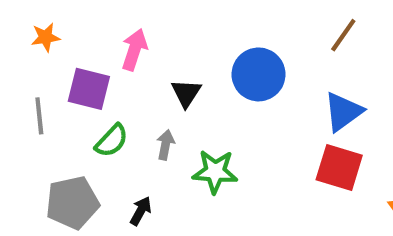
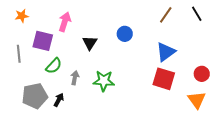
blue circle: (259, 74) -> (125, 34), size x0.6
gray arrow: (165, 145) -> (75, 78), moved
black arrow: (141, 211) -> (59, 100), moved

